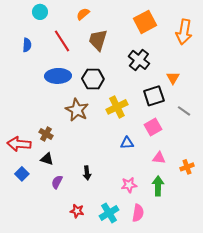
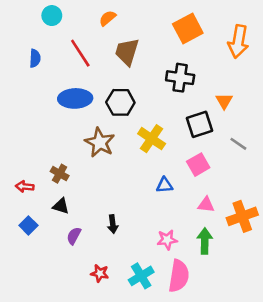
black cross: (139, 60) -> (180, 78), turned -30
yellow cross: (117, 107) -> (152, 139), turned -30
red arrow: (19, 144) -> (25, 187), size x0.6
orange cross: (187, 167) -> (242, 216), size x1.6
pink semicircle: (138, 213) -> (179, 276), size x1.4

